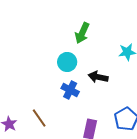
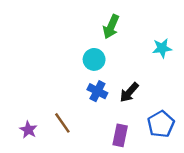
black arrow: (98, 77) -> (129, 92), moved, turned -60

